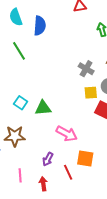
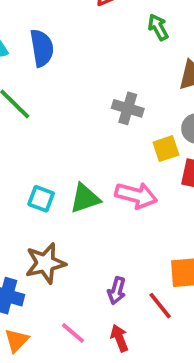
gray cross: (86, 69) -> (128, 108), moved
pink arrow: (67, 134) -> (136, 195), moved
pink line: (20, 175) -> (73, 333), turned -32

